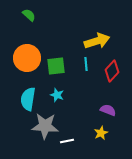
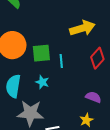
cyan line: (86, 64) -> (61, 61), moved

